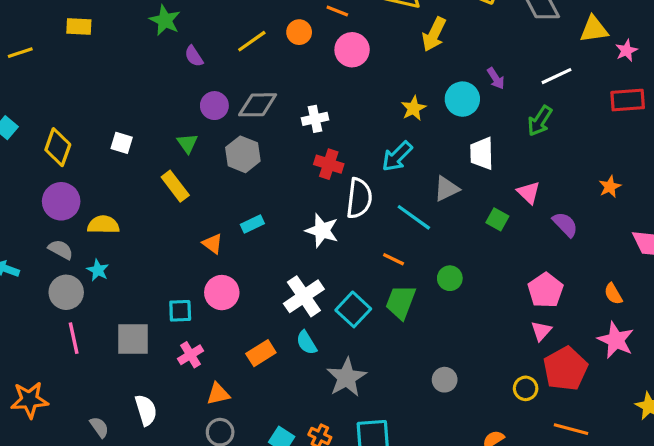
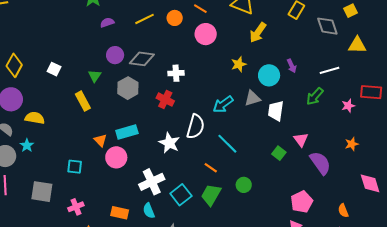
pink star: (626, 50) -> (348, 106), moved
purple semicircle: (194, 56) -> (107, 22), turned 96
yellow star: (413, 108) -> (239, 64), moved
red cross: (329, 164) -> (165, 100), moved
gray triangle: (446, 189) -> (252, 98), moved
cyan rectangle: (252, 224) -> (127, 132), size x1.5
purple semicircle: (565, 224) -> (320, 163), size x1.4
pink circle: (222, 293) -> (116, 157), moved
cyan square: (180, 311) -> (75, 167), moved
orange rectangle: (261, 353) -> (120, 213), turned 36

